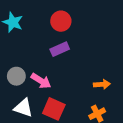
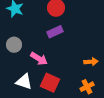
gray circle: (16, 76) -> (14, 45), moved

